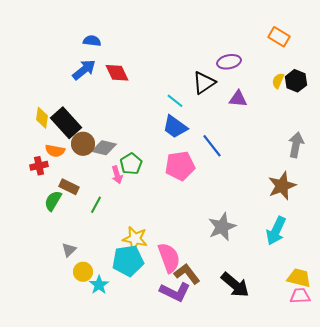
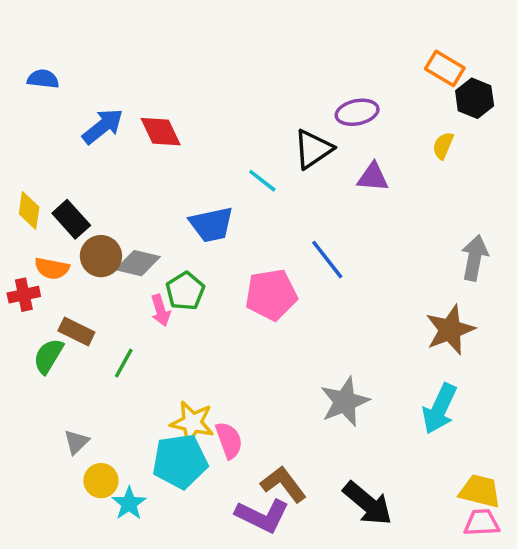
blue semicircle: (92, 41) -> (43, 79), moved
black hexagon: (296, 81) -> (475, 98), moved
black rectangle: (66, 123) -> (71, 219), size x0.7
blue trapezoid: (175, 127) -> (211, 225), moved, turned -48
pink semicircle: (169, 258) -> (229, 440), moved, size x0.7

